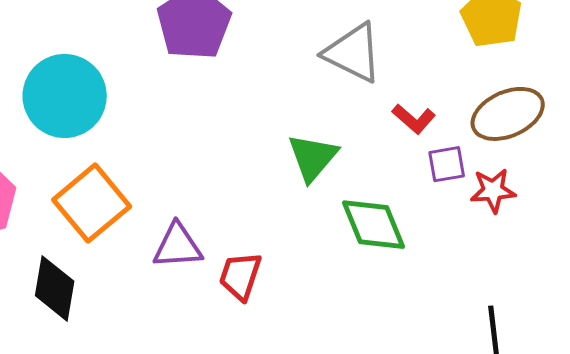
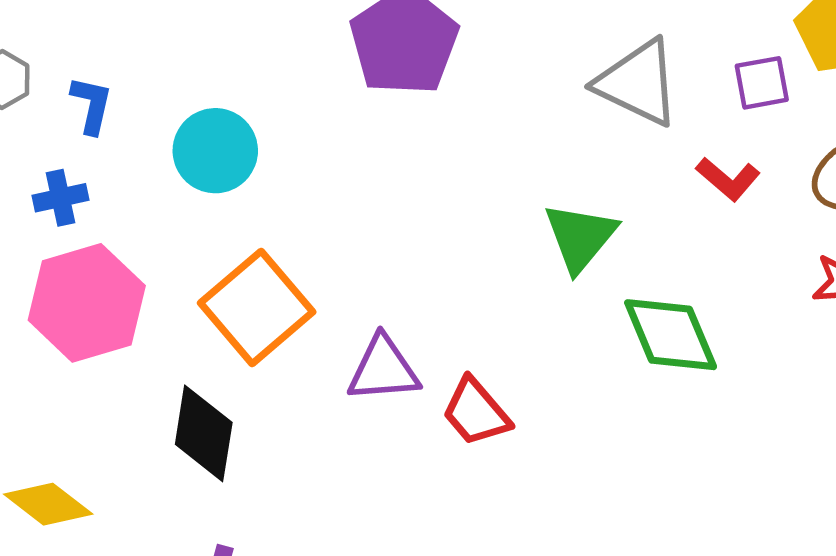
cyan circle: (65, 96) -> (215, 151), size x0.7
purple square: (447, 164) -> (762, 83), moved
red trapezoid: (240, 276) -> (476, 412), turned -58

